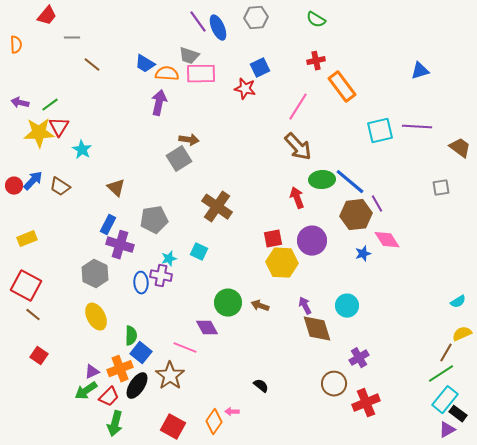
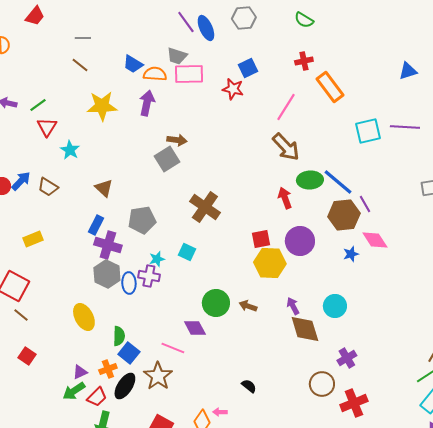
gray line: (72, 38) -> (83, 38), moved
yellow star: (39, 133) -> (102, 106), moved
yellow rectangle: (27, 239) -> (33, 239), moved
gray hexagon: (95, 274) -> (107, 274), moved
orange cross: (120, 369) -> (108, 369), size x0.7

